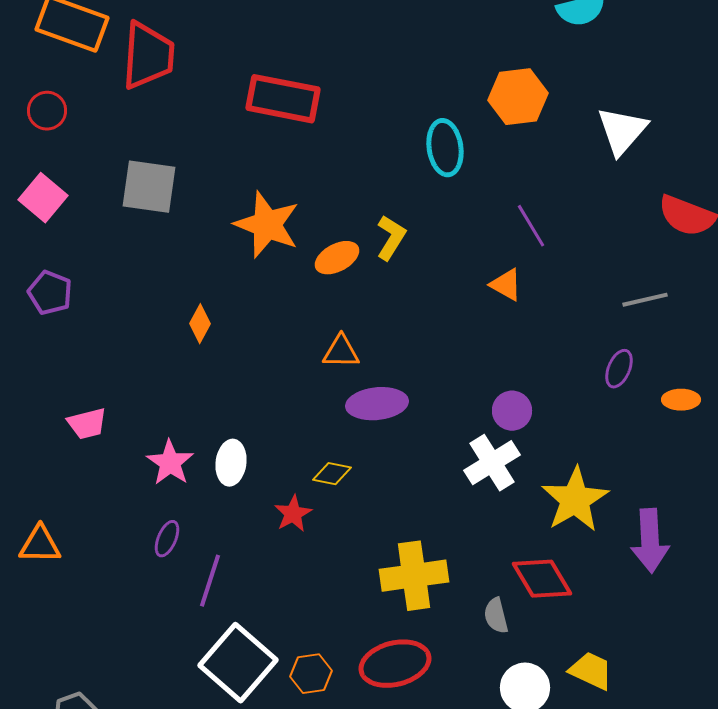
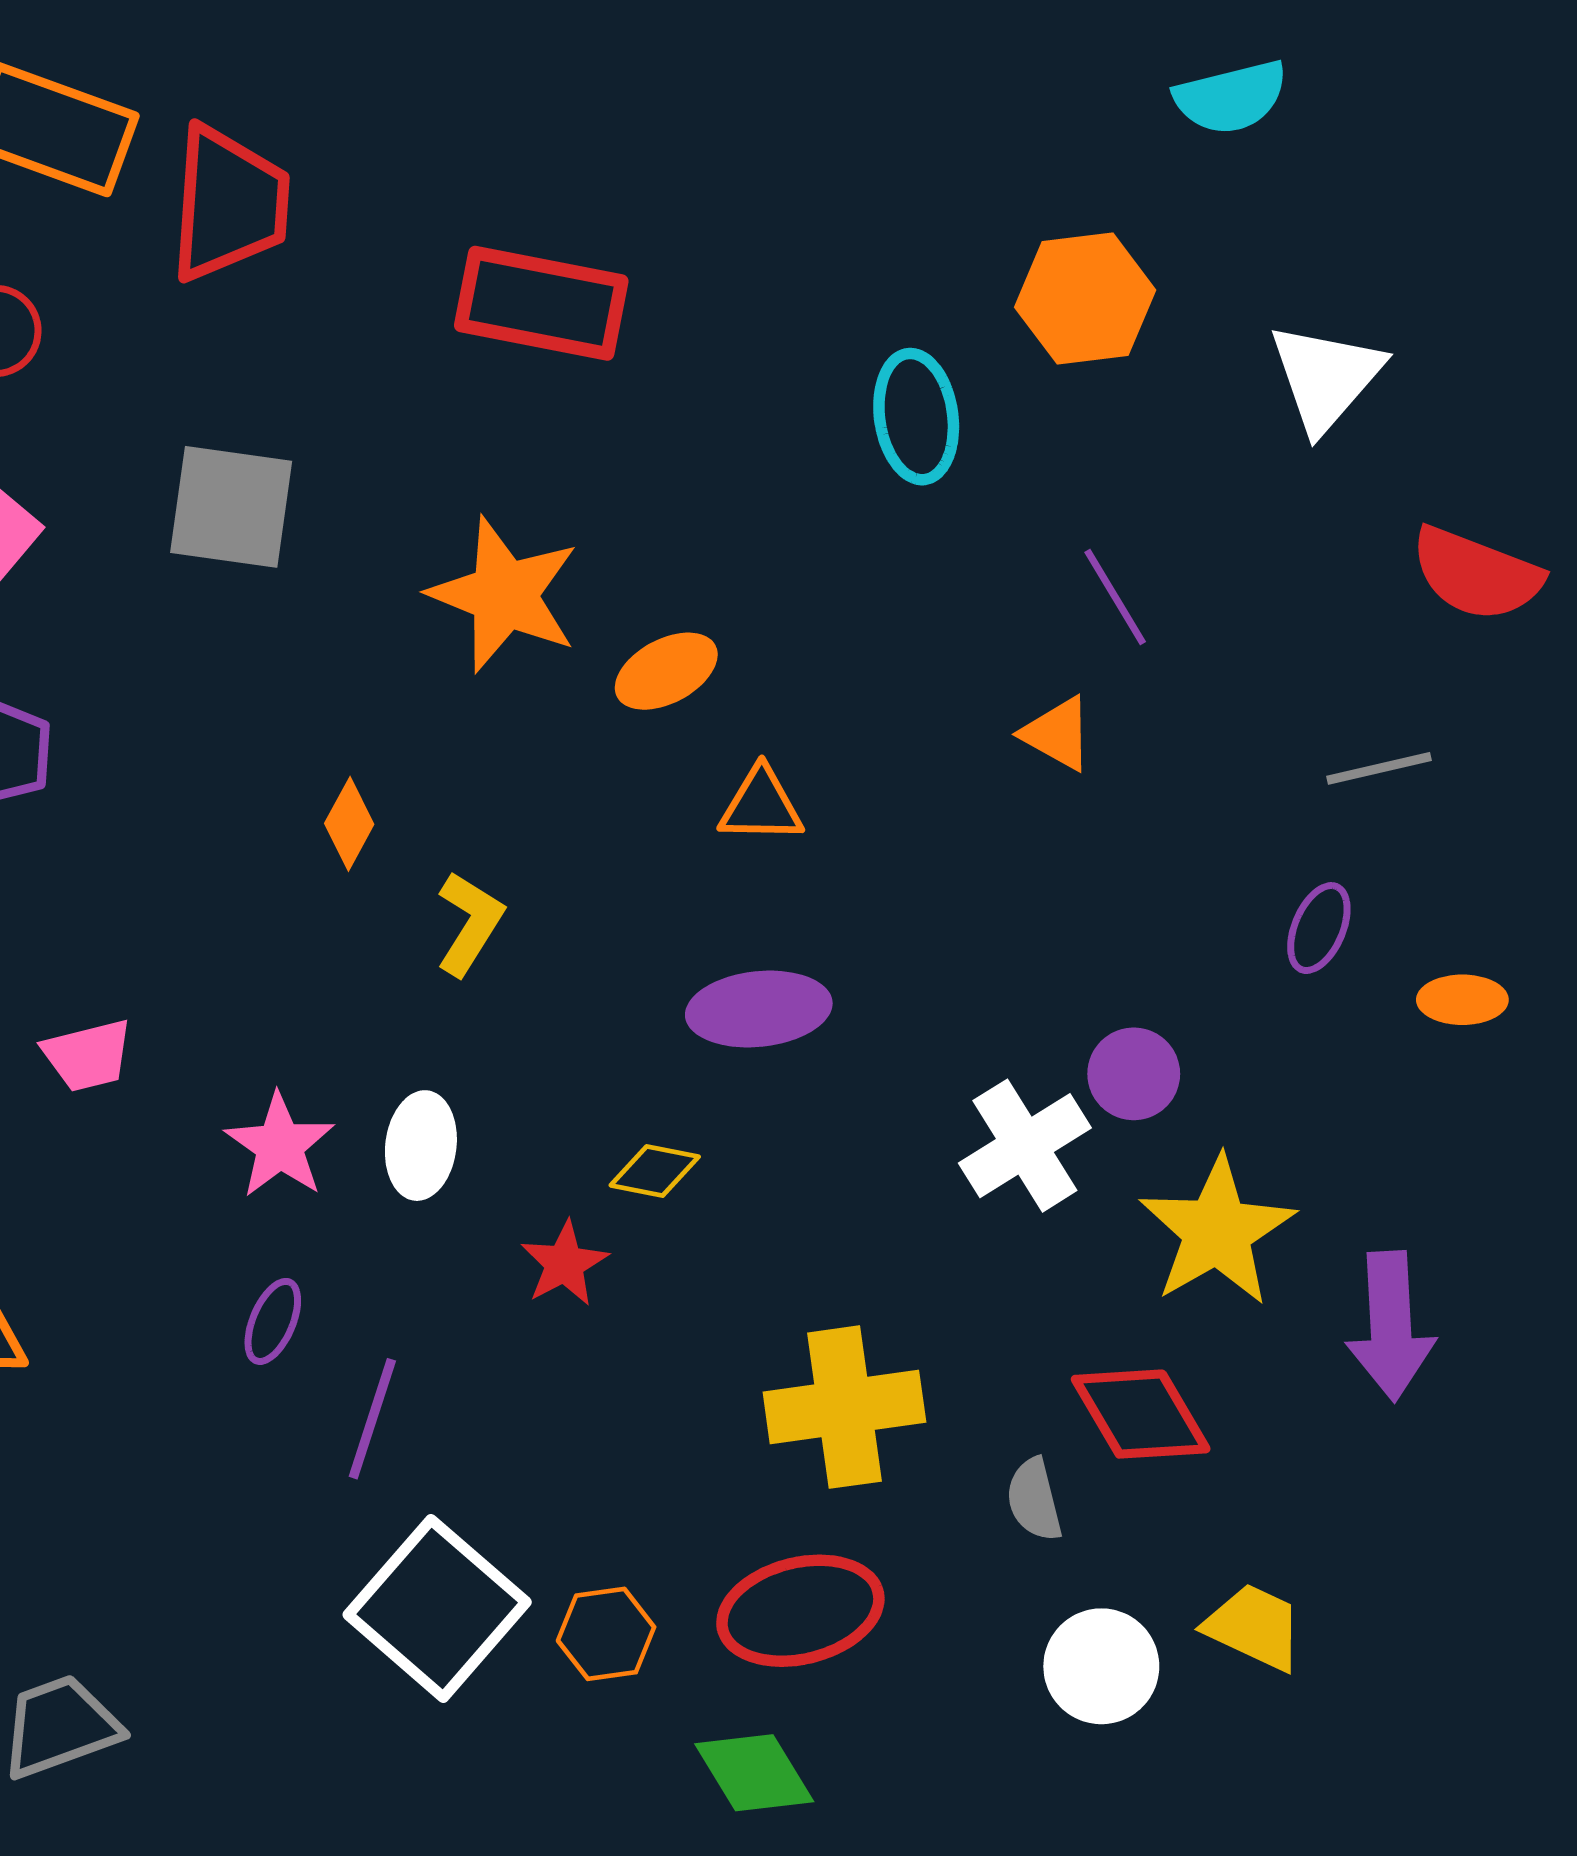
yellow L-shape: (391, 238) -> (470, 923), moved
orange triangle: (341, 352) -> (761, 805), moved
purple circle: (512, 411) -> (1134, 1074), moved

